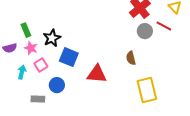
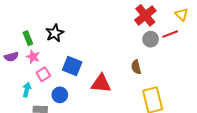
red line: (164, 26) -> (170, 34), turned -49
black star: (52, 38) -> (55, 33), moved
cyan arrow: (22, 72) -> (27, 90), moved

